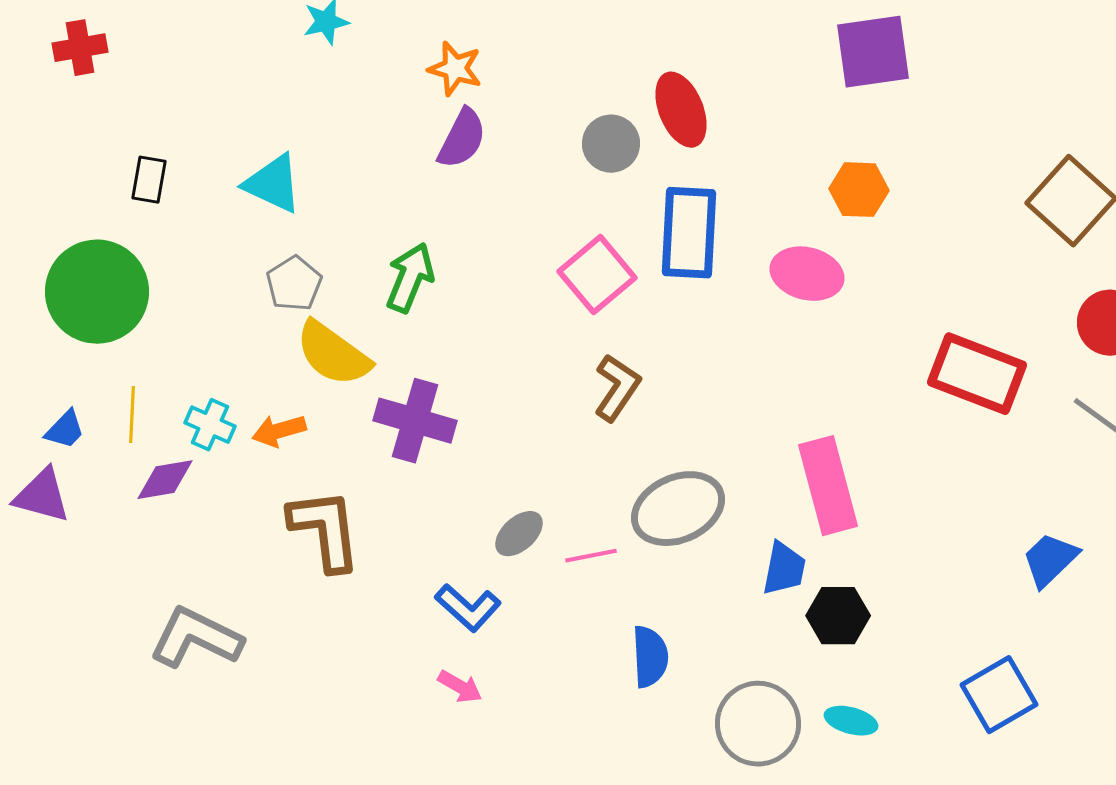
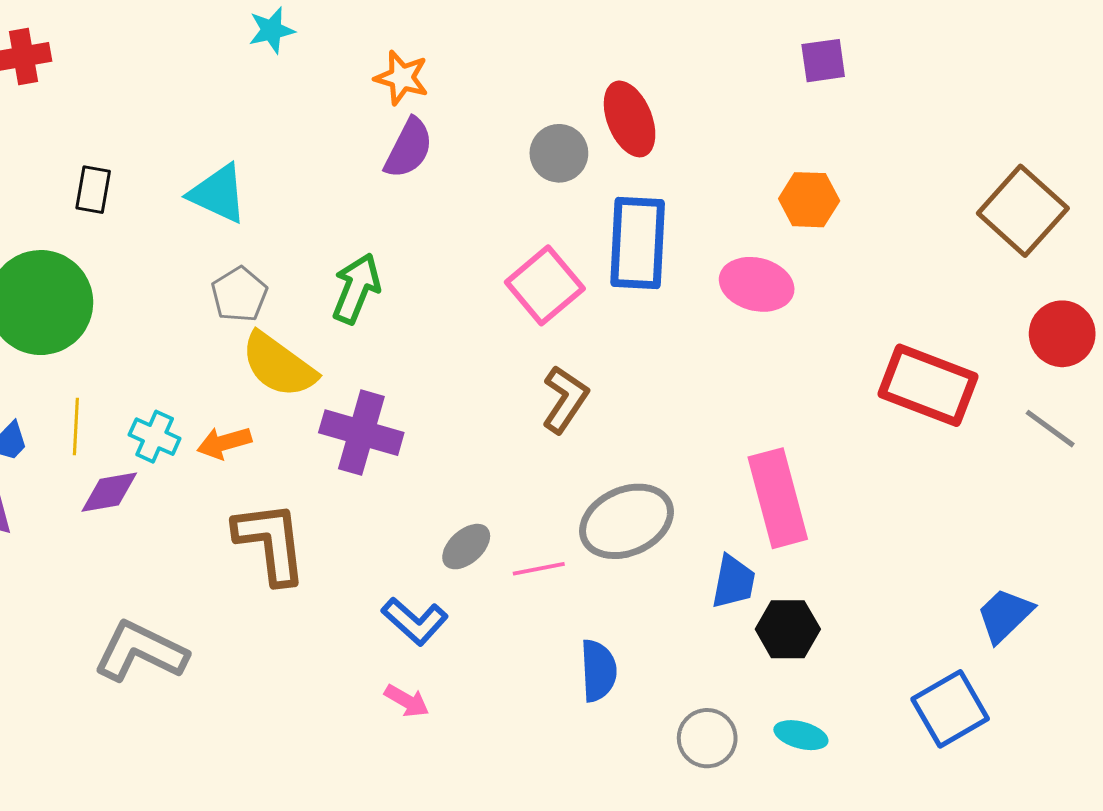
purple square: (873, 52) -> (823, 61), size x0.6
blue trapezoid: (1050, 560) -> (1005, 615), moved
gray circle: (758, 724) -> (707, 738), size x0.7

